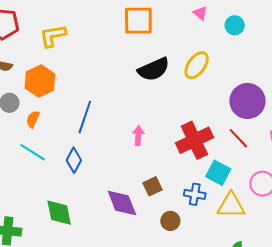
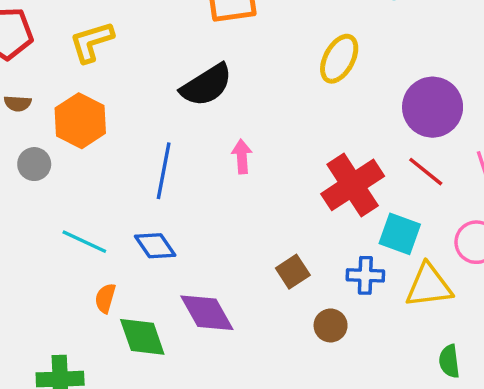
black semicircle: (154, 69) -> (206, 85), moved
orange semicircle: (33, 119) -> (105, 298), moved
pink arrow: (138, 136) -> (242, 156), moved
blue diamond: (74, 160) -> (155, 246), turned -55
purple diamond: (122, 203) -> (207, 313), moved

